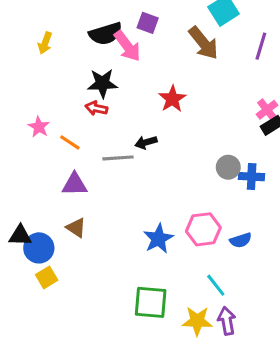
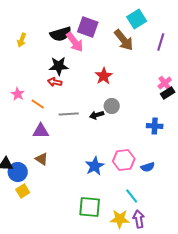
purple square: (148, 23) -> (88, 27), size x1.5
black arrow: (146, 142) -> (97, 115), moved
gray circle: (228, 167) -> (112, 106), moved

